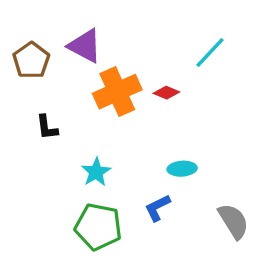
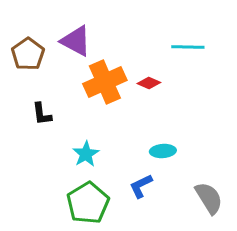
cyan line: (210, 52) -> (188, 47), turned 48
green pentagon: (98, 227) -> (88, 203), turned 30

